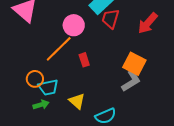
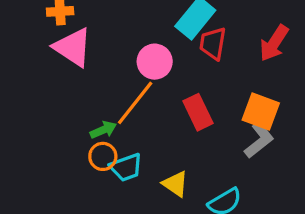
red rectangle: (84, 60) -> (198, 112), moved, size x1.5
green arrow: (41, 105) -> (103, 130), moved

